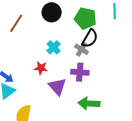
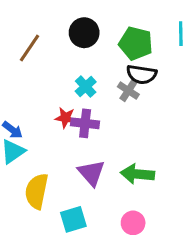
black semicircle: (90, 38) -> (142, 74), turned 66
purple cross: (80, 72) -> (85, 123), moved
purple triangle: (57, 87) -> (91, 173), moved

